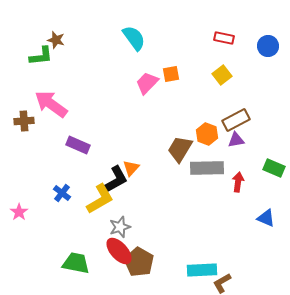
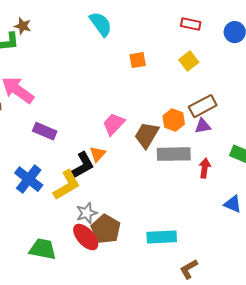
pink trapezoid: (147, 83) -> (114, 124), moved
blue cross: (62, 193) -> (29, 179), size x1.6
brown pentagon: (139, 262) -> (106, 229), moved
cyan rectangle: (202, 270) -> (162, 237), moved

